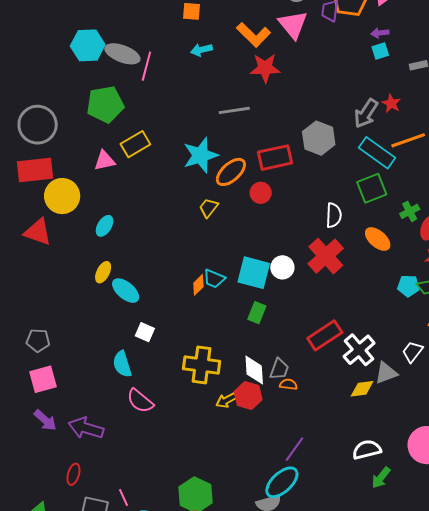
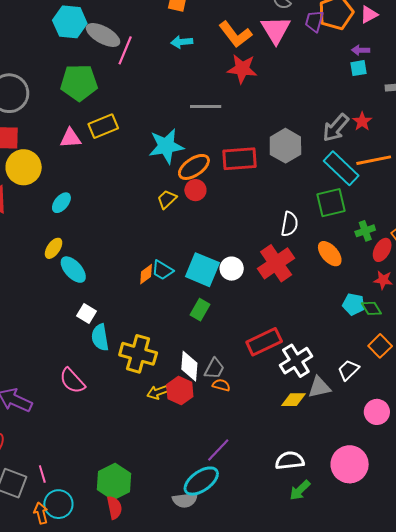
red circle: (261, 193) -> (195, 190), moved
cyan semicircle: (122, 364) -> (100, 337), moved

